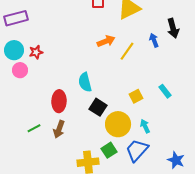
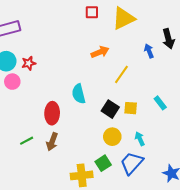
yellow line: (127, 51) -> (121, 74), moved
yellow square: (136, 96) -> (131, 108), turned 32
black square: (98, 107) -> (110, 109), moved
yellow circle: (118, 124) -> (112, 137), size x0.7

